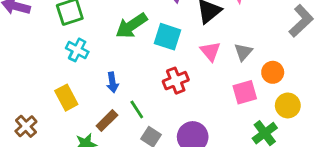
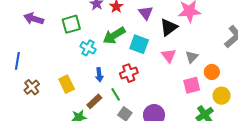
cyan cross: (77, 50) -> (88, 48), moved
red cross: (176, 81) -> (129, 73), moved
brown cross: (26, 126) -> (32, 87), moved

